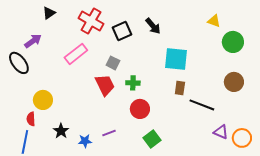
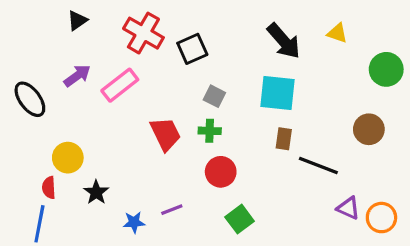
black arrow: (153, 26) -> (284, 41), moved, size x1.4
purple arrow: (33, 41) -> (77, 76), moved
green circle: (233, 42) -> (386, 69), moved
gray square: (113, 63) -> (214, 96), moved
black star: (61, 131) -> (96, 192), moved

